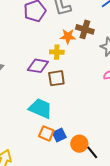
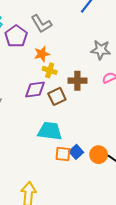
brown cross: (85, 29) -> (77, 81), moved
orange star: (68, 36) -> (42, 54), moved
yellow cross: (57, 52) -> (50, 70), turned 32

